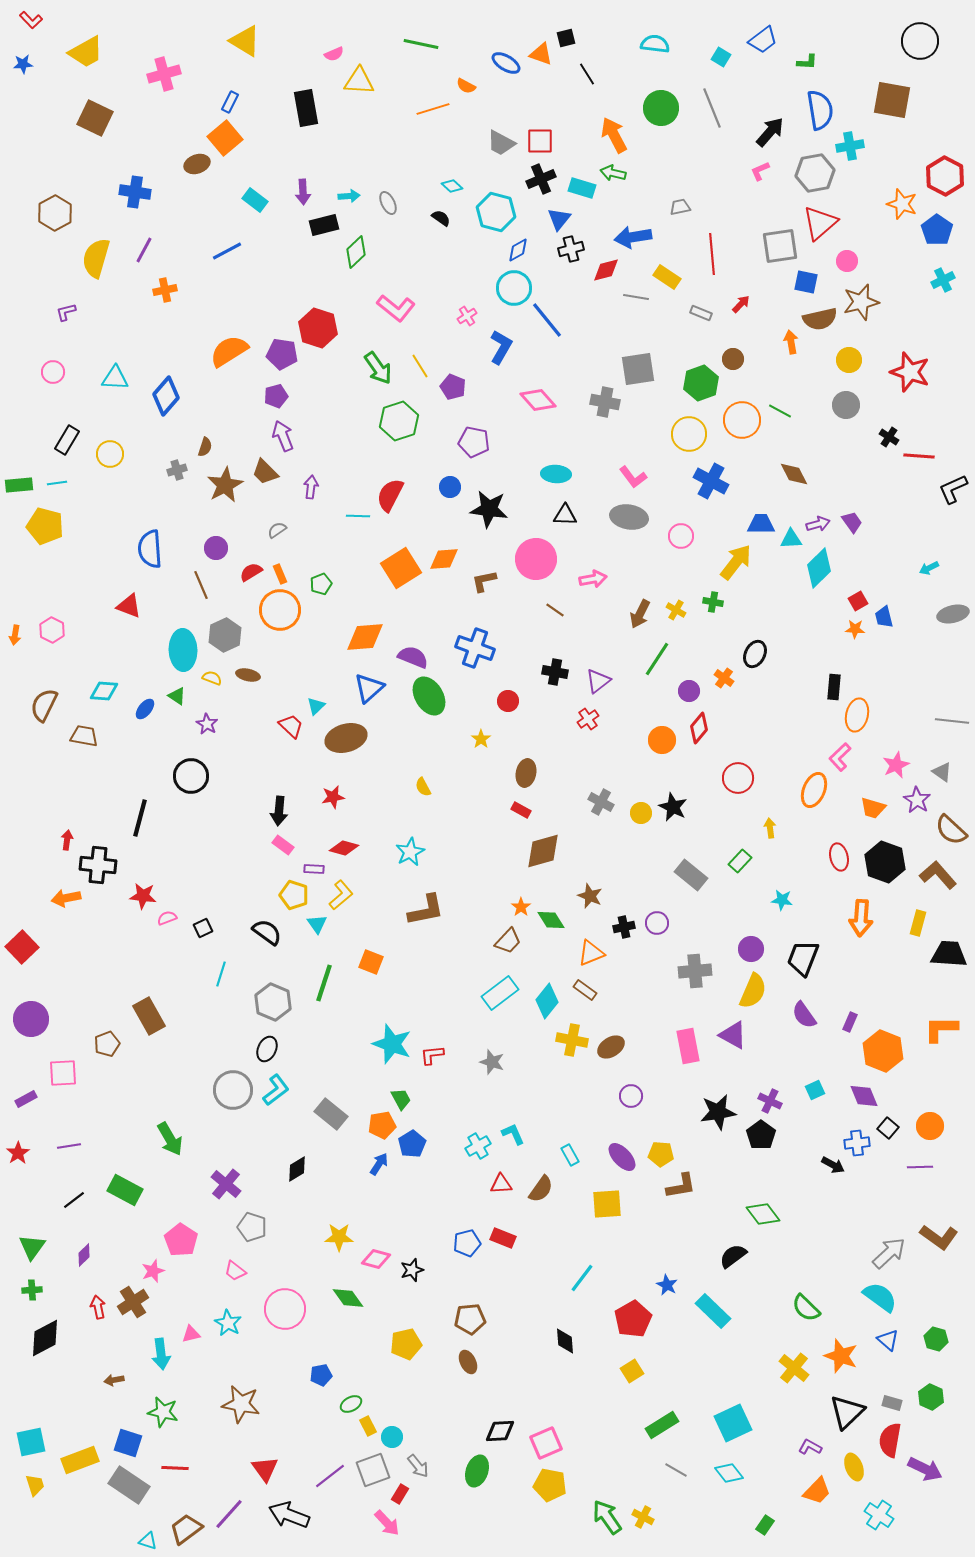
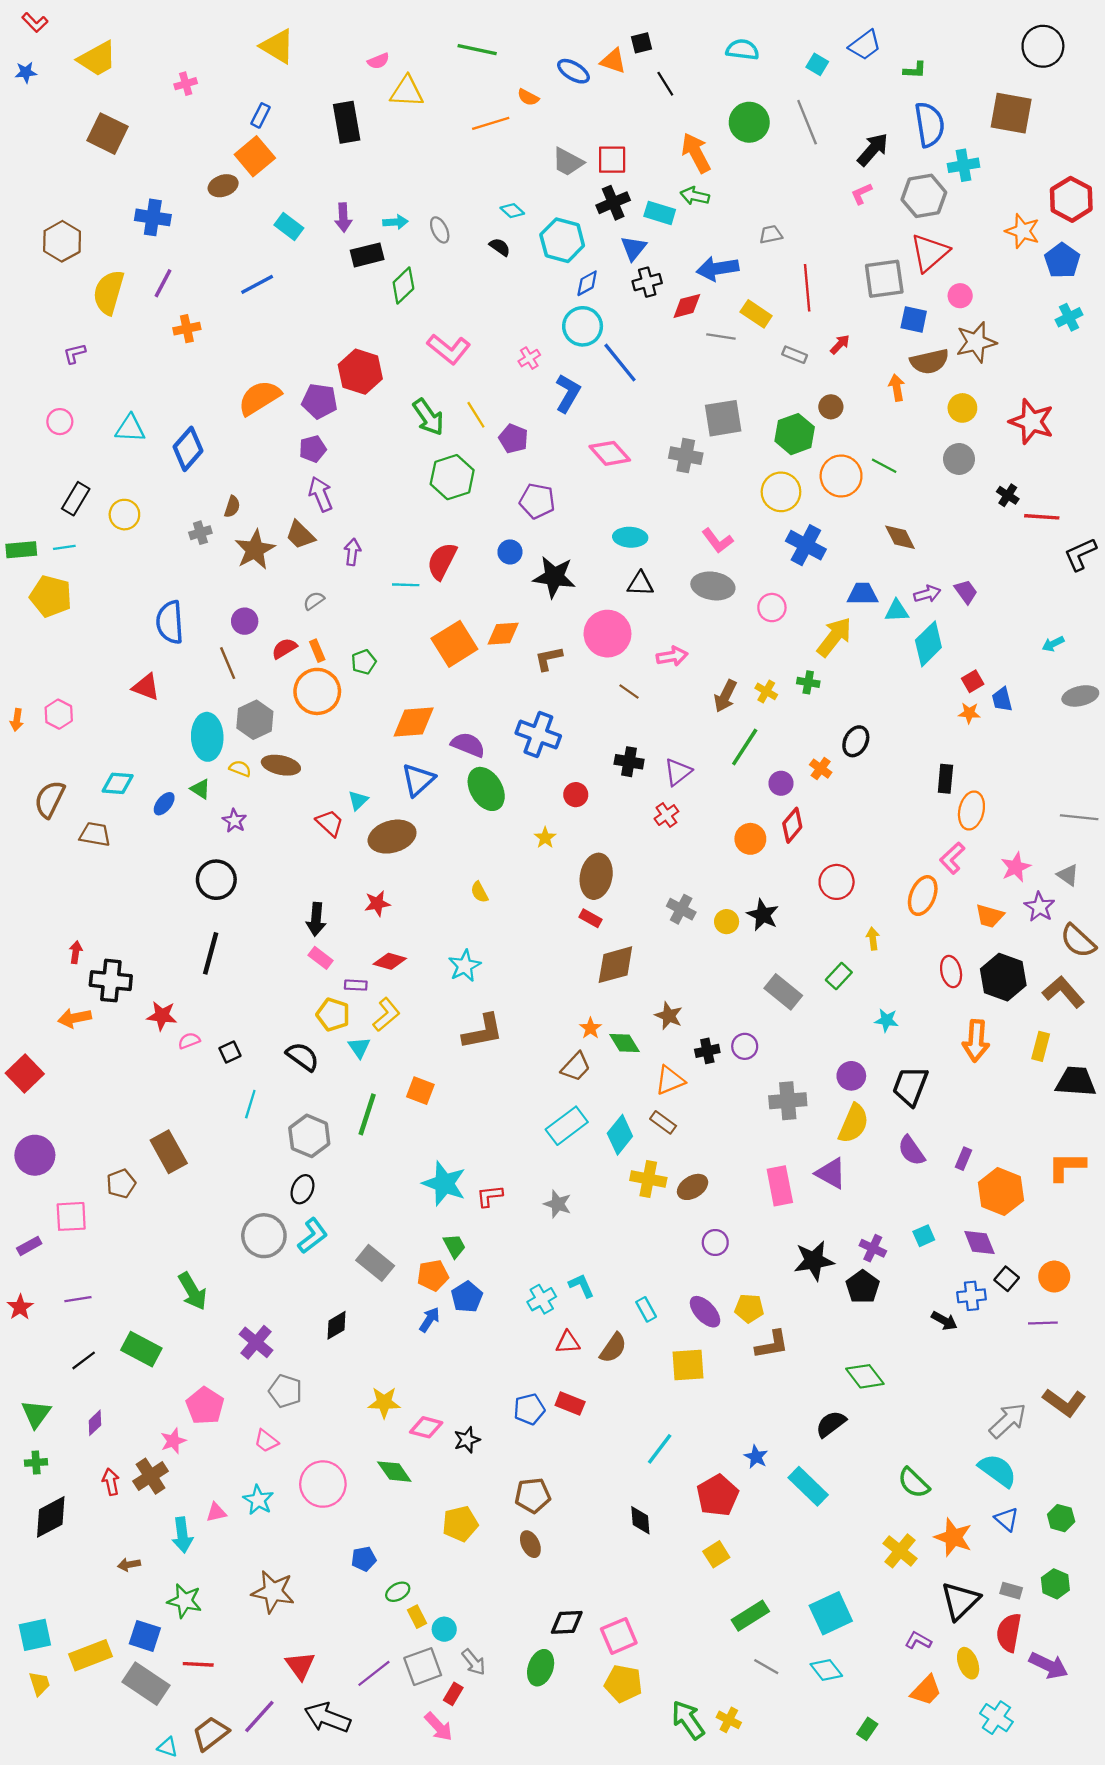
pink cross: (164, 74) -> (186, 84), size x0.6
brown ellipse: (248, 675) -> (281, 765), size x1.4
brown ellipse: (526, 773) -> (596, 876), size x1.4
black line: (140, 818) -> (211, 953), moved

